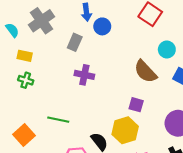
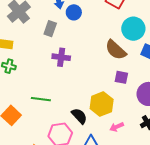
cyan circle: (167, 50) -> (133, 29), size x1.5
purple square: (136, 105) -> (121, 77), moved

